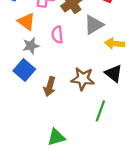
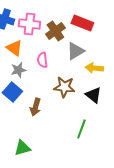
brown star: (83, 79) -> (64, 87), moved
green triangle: (56, 137) -> (22, 148), moved

